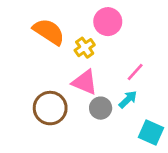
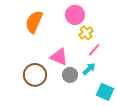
orange semicircle: (49, 32) -> (34, 22), turned -100
yellow cross: (85, 48) -> (86, 33), moved

